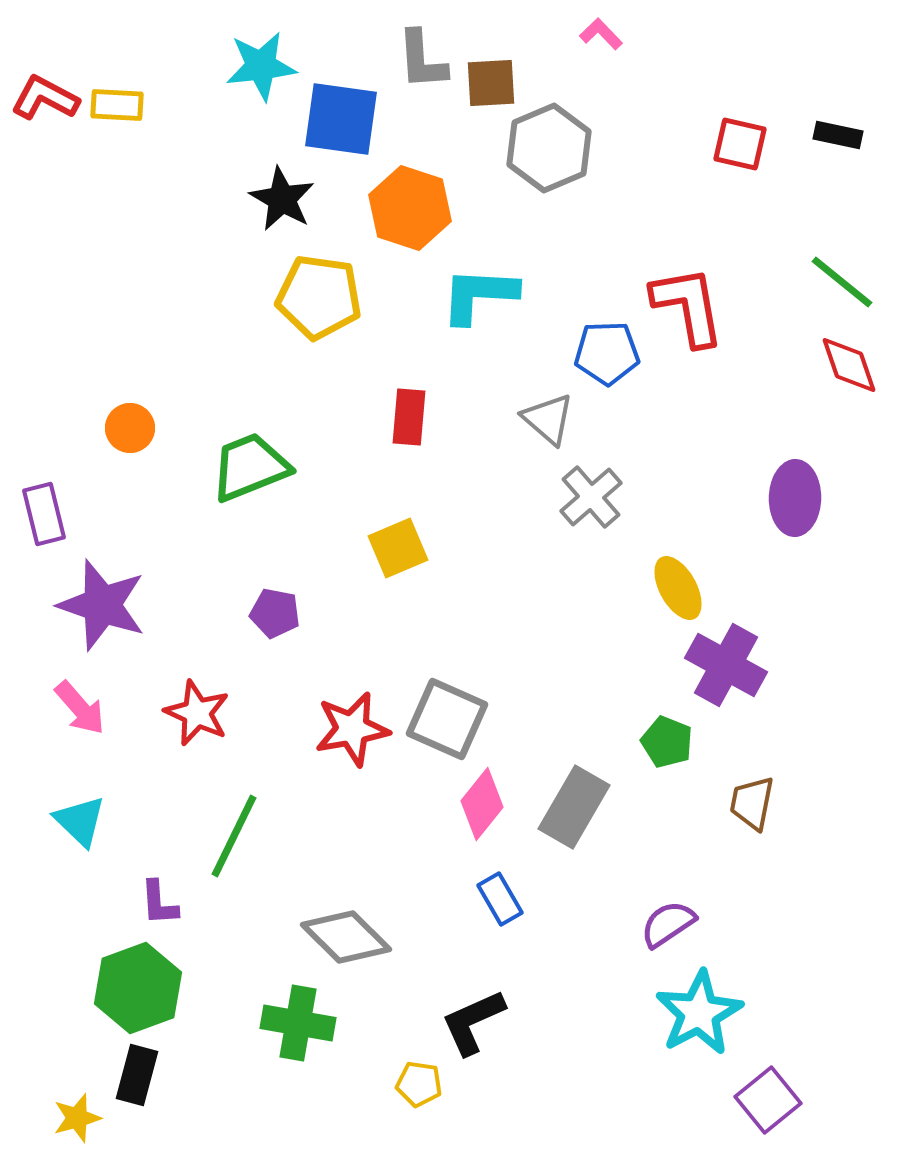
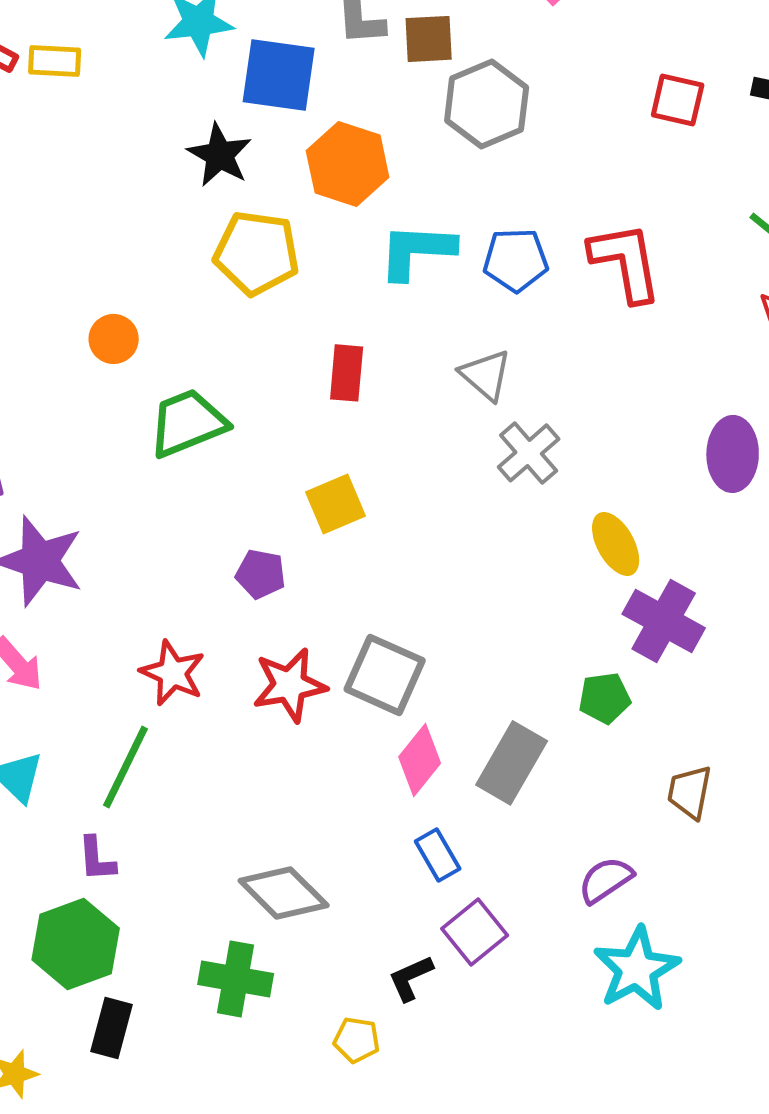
blue pentagon: (607, 353) -> (516, 260), moved
orange circle: (130, 428) -> (114, 339), moved
purple pentagon: (275, 613) -> (261, 574), moved
red star: (197, 713) -> (173, 673), moved
green pentagon: (667, 742) -> (605, 698), turned -30
brown trapezoid: (752, 803) -> (690, 792), moved
green line: (234, 836) -> (126, 767), moved
black L-shape: (473, 1022) -> (411, 978), size x0.7
black rectangle: (137, 1075) -> (112, 1028), moved
purple square: (768, 1100) -> (475, 932), moved

